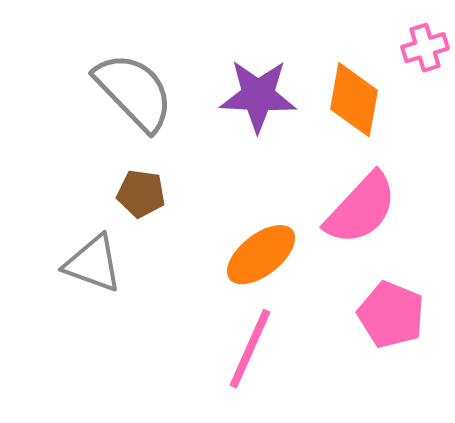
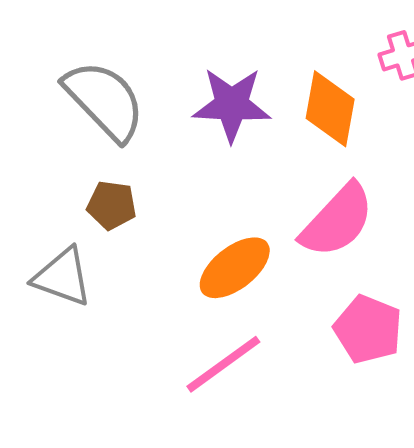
pink line: (250, 349) -> (223, 364), turned 30

